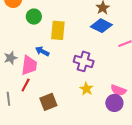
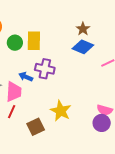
yellow rectangle: (58, 30) -> (34, 41), moved
purple cross: (84, 61) -> (45, 69), moved
yellow star: (86, 89) -> (61, 111), moved, size x1.5

